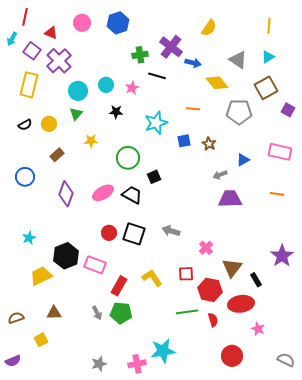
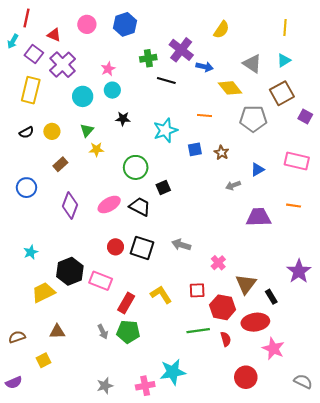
pink star: (132, 88) -> (108, 69), moved
green triangle: (76, 114) -> (87, 130), moved
purple trapezoid: (230, 199) -> (259, 217), moved
pink star: (258, 329) -> (273, 349), size x1.5

